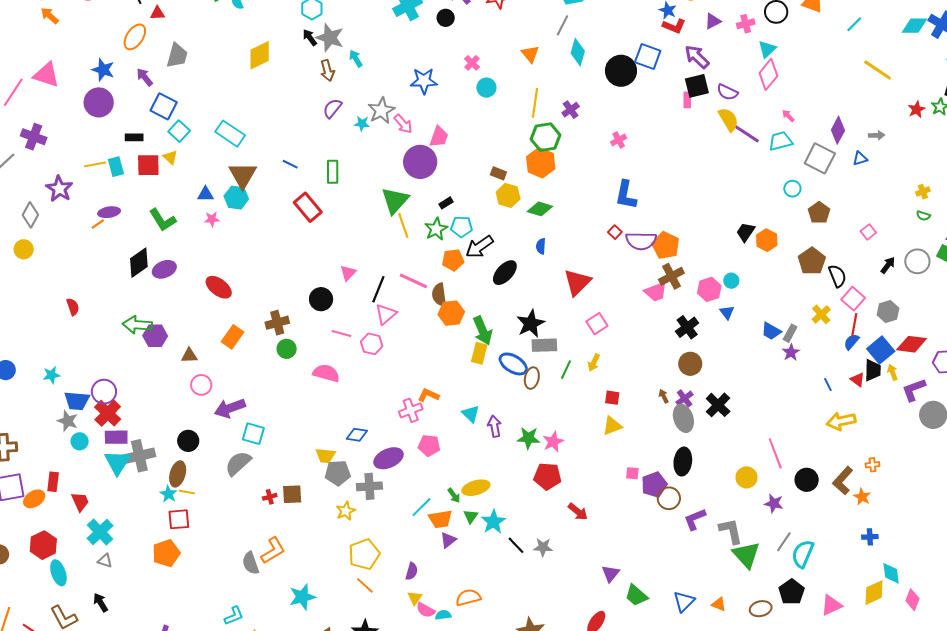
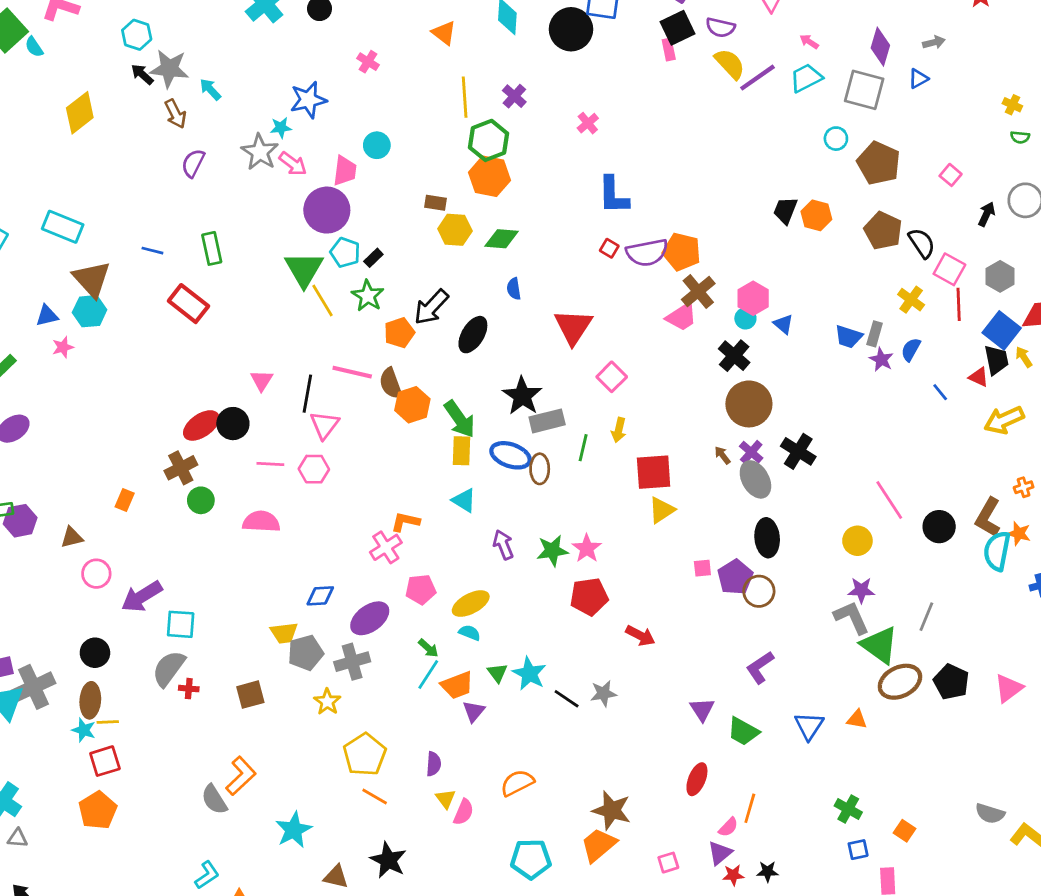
cyan circle: (486, 88) -> (377, 145), moved
cyan star: (362, 124) -> (281, 128), moved
purple line: (746, 133) -> (758, 78), turned -56
yellow cross: (923, 192) -> (1012, 105), turned -32
brown pentagon: (819, 213) -> (879, 163), size x1.4
cyan pentagon: (462, 227) -> (345, 252), moved, turned 30
cyan circle: (731, 281) -> (745, 318), moved
red ellipse: (219, 287) -> (201, 425), moved, turned -60
orange rectangle: (233, 337) -> (125, 500), size x0.7
blue semicircle: (851, 342) -> (911, 350), moved
brown circle: (690, 364) -> (749, 404), size x1.4
red square: (612, 398) -> (654, 472), size x1.8
cyan triangle: (471, 414) -> (464, 500), moved
yellow arrow: (841, 421) -> (1004, 420), moved
yellow ellipse: (476, 488) -> (471, 604), moved
green arrow: (454, 495) -> (428, 648), moved
red cross: (270, 497) -> (189, 689), moved, turned 32
purple star: (774, 503) -> (861, 590), moved
purple L-shape: (695, 519) -> (760, 667), moved
cyan semicircle: (803, 554) -> (997, 551), moved
brown ellipse: (761, 609) -> (900, 682), moved, size x1.4
pink semicircle: (426, 610) -> (464, 812), turned -84
cyan semicircle: (443, 615) -> (470, 633), moved, turned 42

